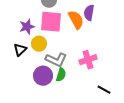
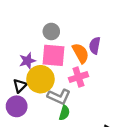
yellow circle: (39, 44) -> (40, 79), size x1.6
pink cross: (88, 60) -> (78, 77), moved
purple circle: (43, 76) -> (17, 106), moved

